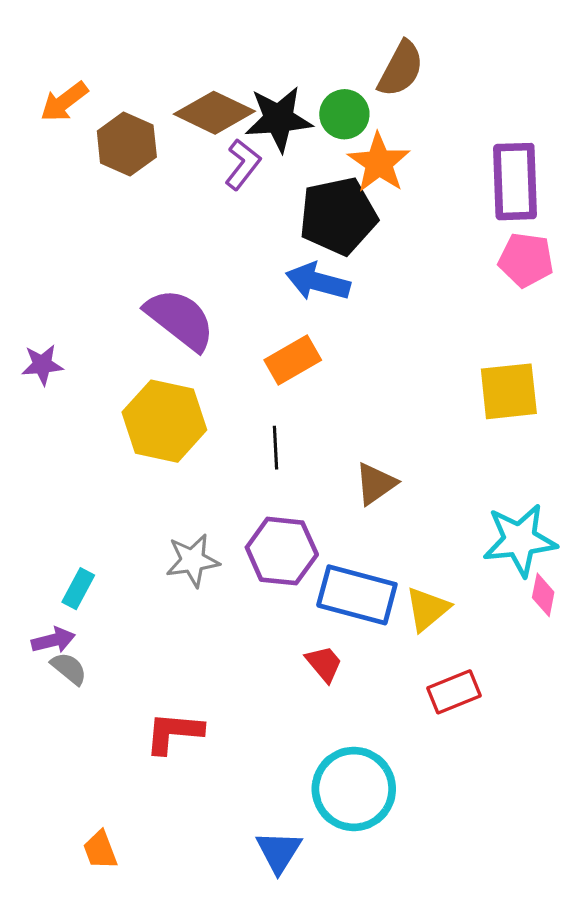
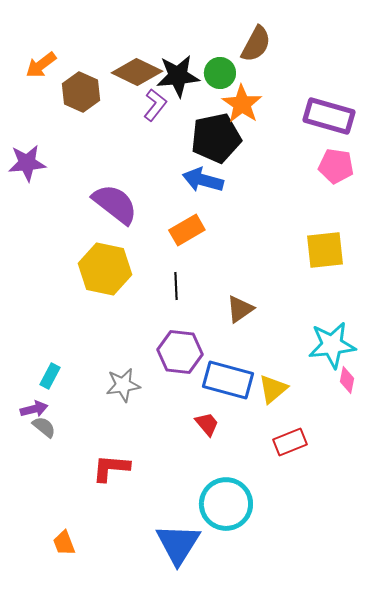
purple rectangle: (515, 182) -> (329, 116), turned -72
purple star: (42, 365) -> (27, 163), moved, size x1.4
gray star: (193, 560) -> (123, 385), moved
blue triangle: (279, 852) -> (178, 544), size x1.5

